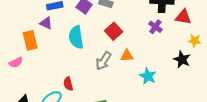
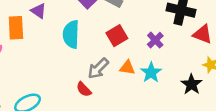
purple cross: (155, 27) -> (155, 40), moved
cyan star: (148, 76) -> (151, 72), moved
red semicircle: (68, 84) -> (84, 89), moved, turned -40

